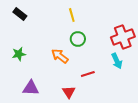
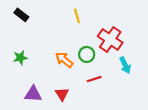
red cross: (123, 37) -> (110, 39), moved, turned -35
green circle: (78, 39) -> (87, 54), moved
red triangle: (69, 92) -> (62, 94), moved

